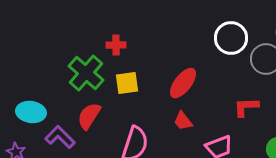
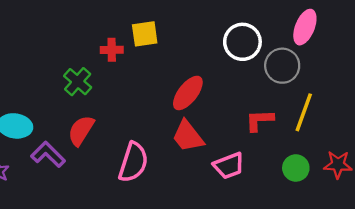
green cross: (86, 73) -> (78, 82), size x0.7
yellow square: (127, 83) -> (145, 34), moved
red trapezoid: (183, 121) -> (188, 136), size x1.5

